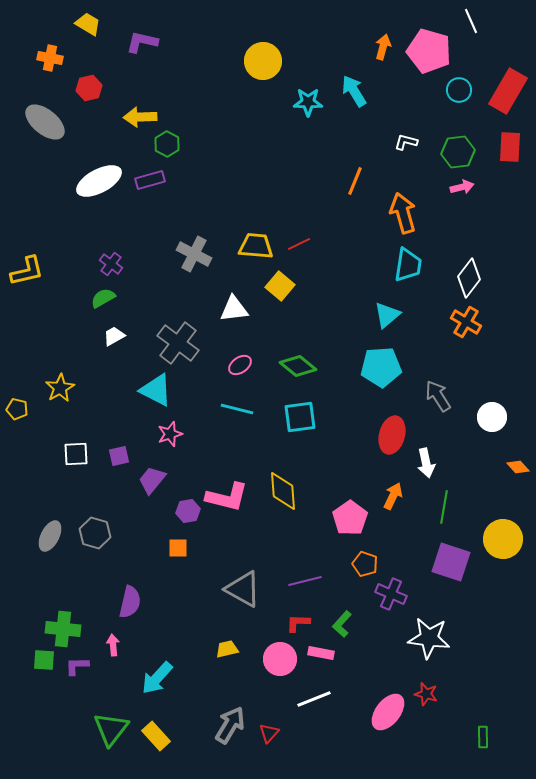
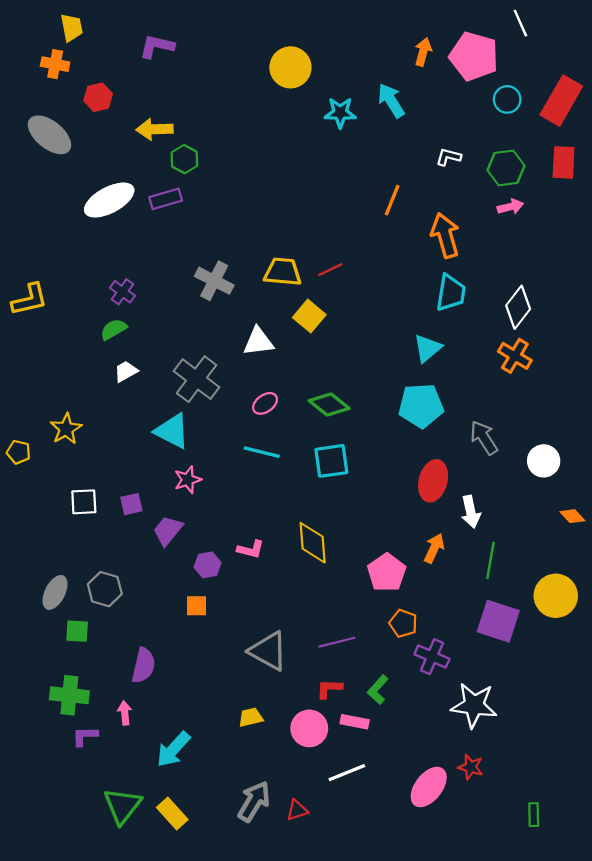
yellow trapezoid: (88, 24) -> (72, 28), moved, turned 48
pink L-shape: (227, 497) -> (251, 549), size x0.6
green square: (44, 660) -> (77, 631), moved
red triangle: (269, 733) -> (297, 810), turned 30

